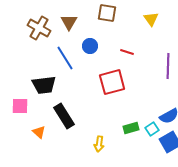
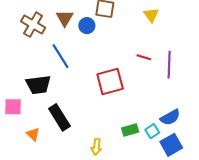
blue circle: (90, 46) -> (87, 26), moved
red line: (127, 52) -> (144, 57), moved

